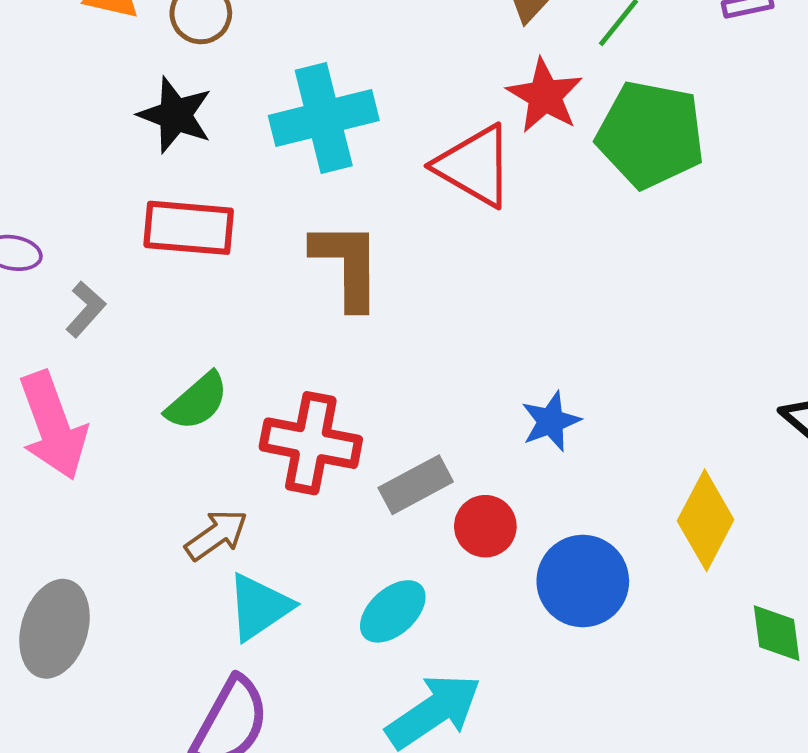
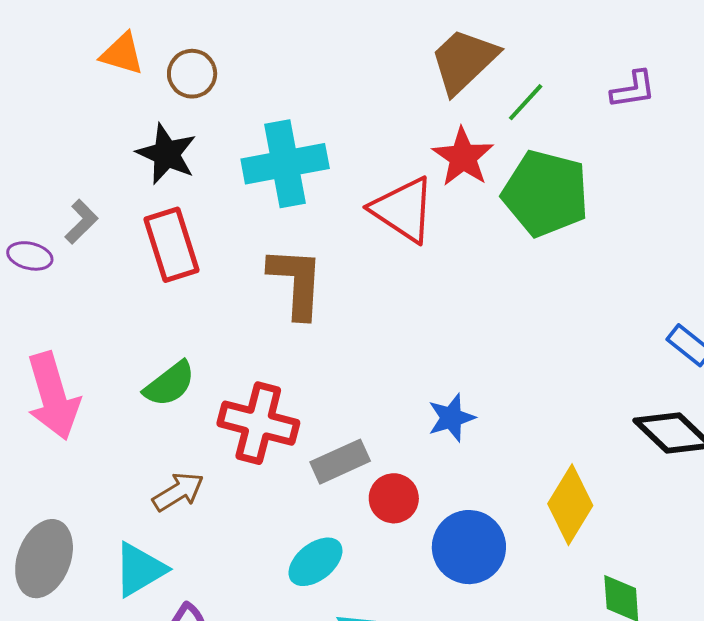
red rectangle: (189, 228) -> (171, 245), turned 64
gray L-shape: (86, 309) -> (81, 222), moved
cyan triangle: (259, 607) -> (140, 569), moved

